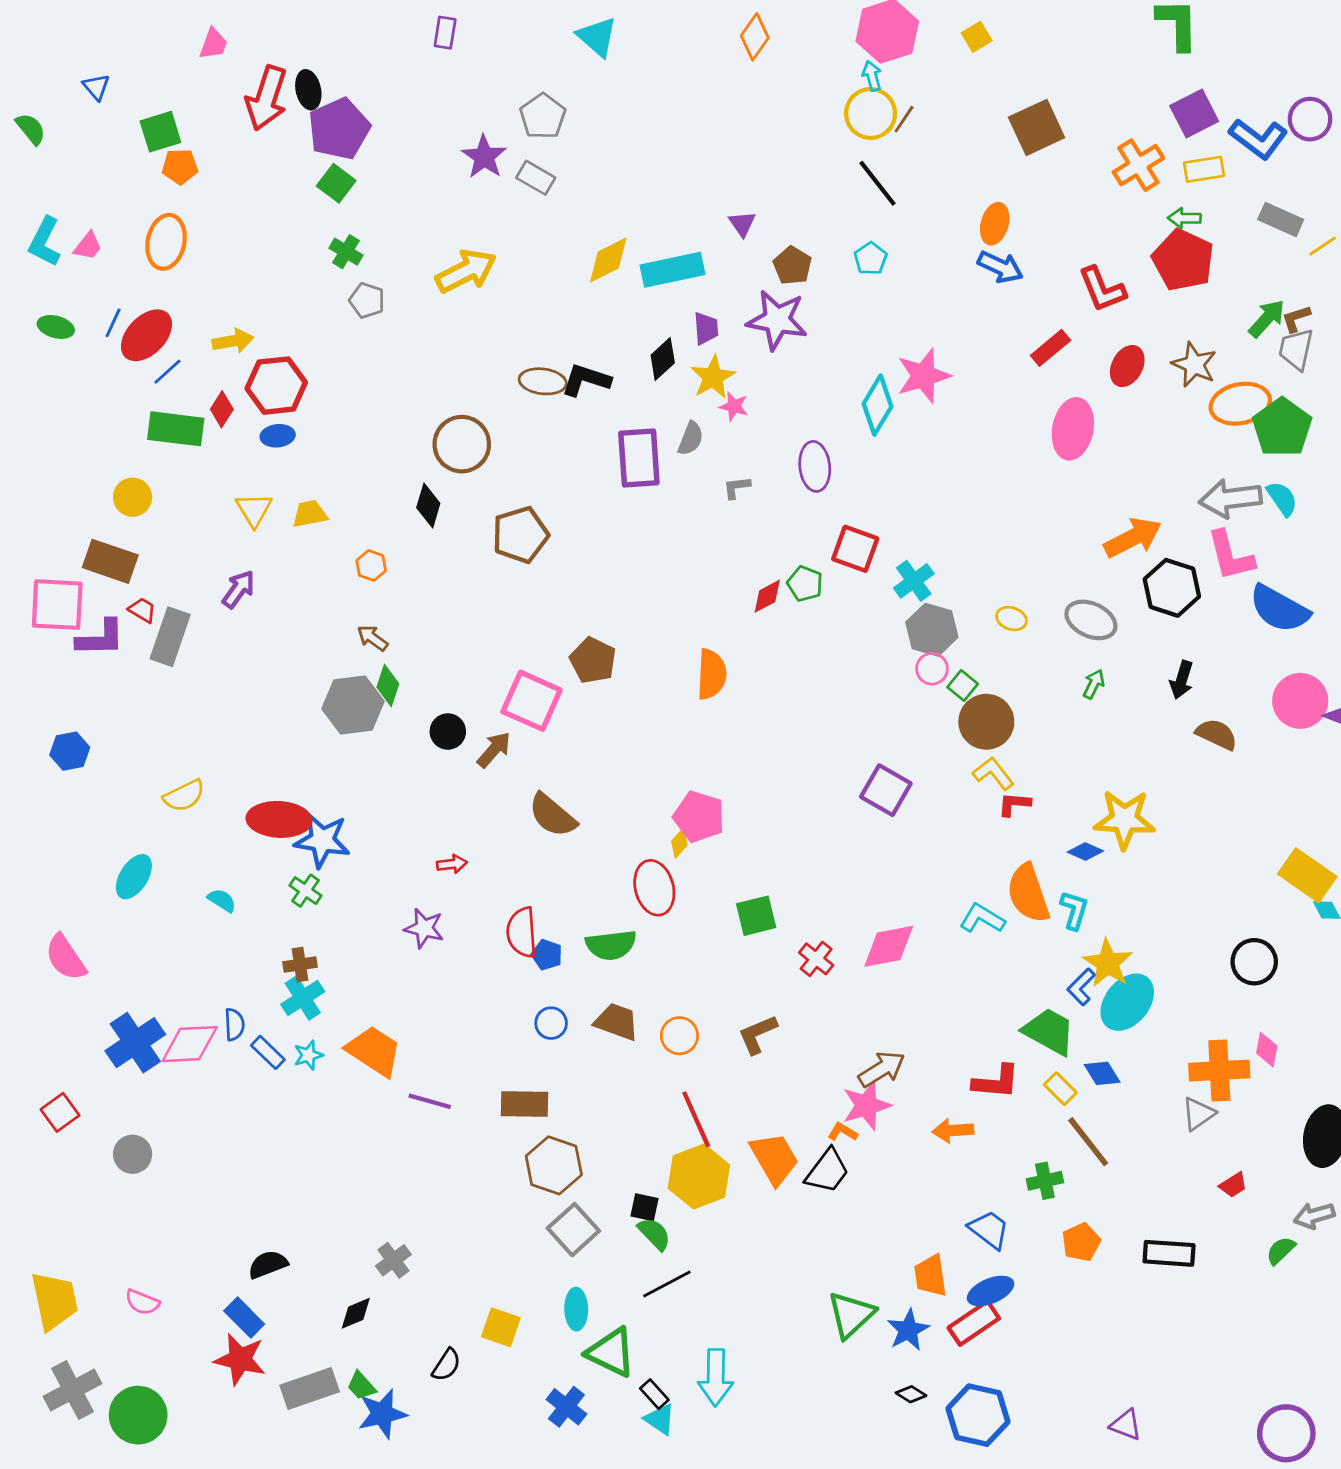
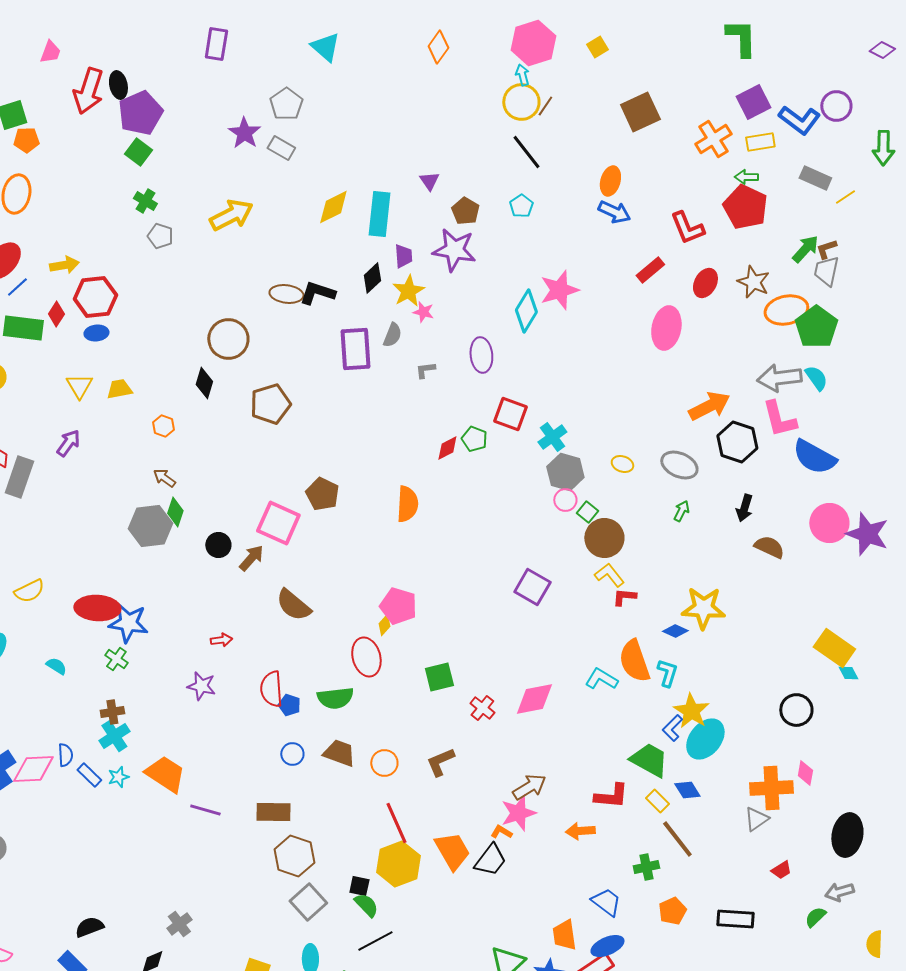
purple rectangle: (445, 33) -> (216, 44), size x1.4
cyan rectangle: (672, 270) -> (379, 214), turned -72

